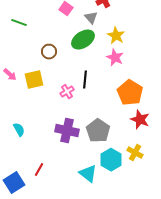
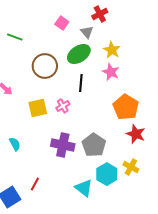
brown circle: (49, 52) -> (45, 66), size x1.6
yellow square: (34, 80) -> (38, 108), moved
black line: (85, 80) -> (81, 83), moved

